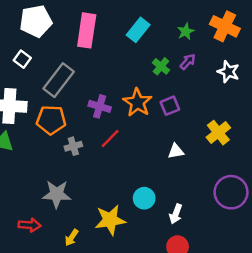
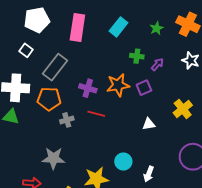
purple arrow: (188, 62) -> (157, 64), moved
green cross: (161, 66) -> (137, 56), turned -32
orange star: (137, 103) -> (118, 85), turned 30
red line: (110, 138) -> (96, 114), turned 60

